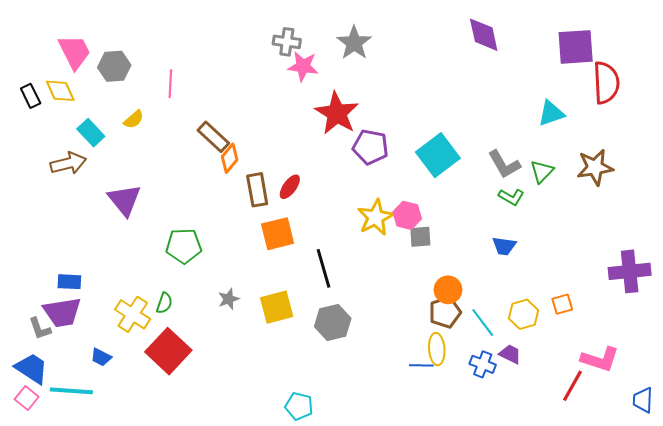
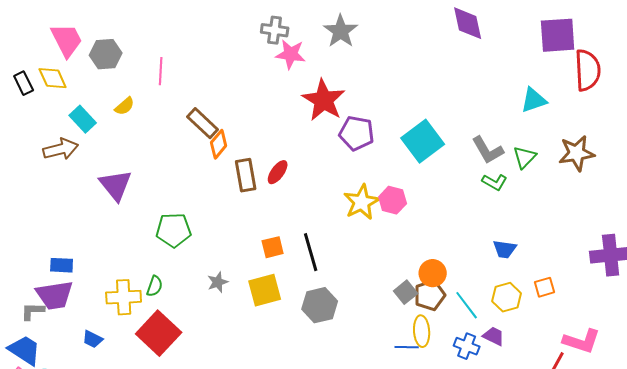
orange square: (278, 234) -> (273, 247), moved, size x0.7
gray square: (420, 237) -> (406, 292), moved, turned -35
blue trapezoid: (504, 246) -> (505, 249), moved
yellow cross: (133, 314) -> (124, 297), turned -36
gray L-shape: (40, 329) -> (33, 311), turned 110

